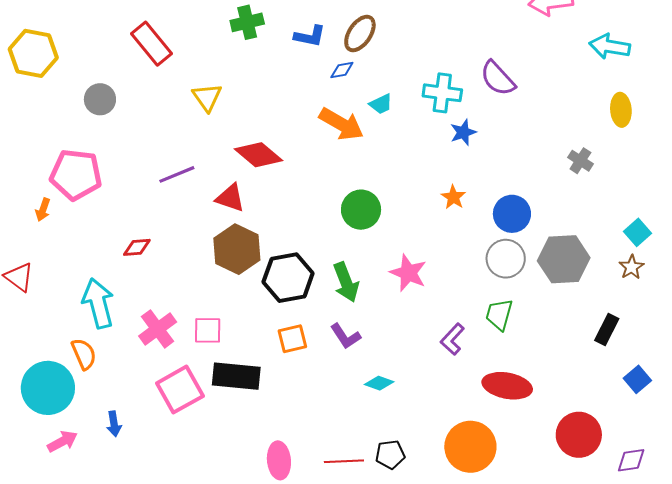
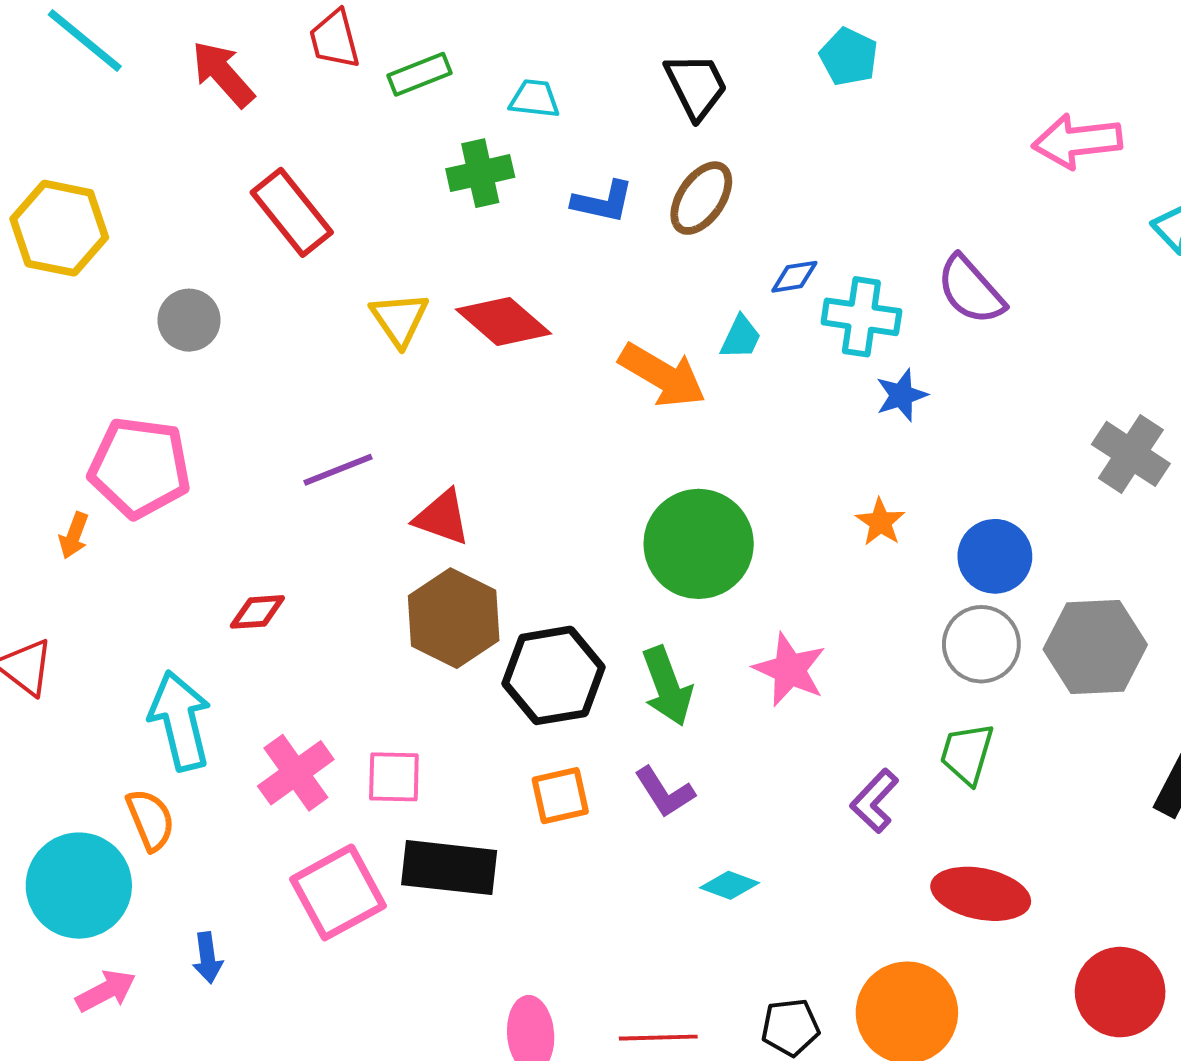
blue diamond: (342, 70) -> (794, 277), moved
cyan trapezoid: (381, 104) -> (741, 337), turned -40
red diamond: (258, 155) -> (503, 321), moved
gray cross: (580, 161) -> (1131, 454), size x1.5
green circle: (361, 210) -> (699, 544), size x1.4
black pentagon: (390, 454) -> (790, 1027), moved

